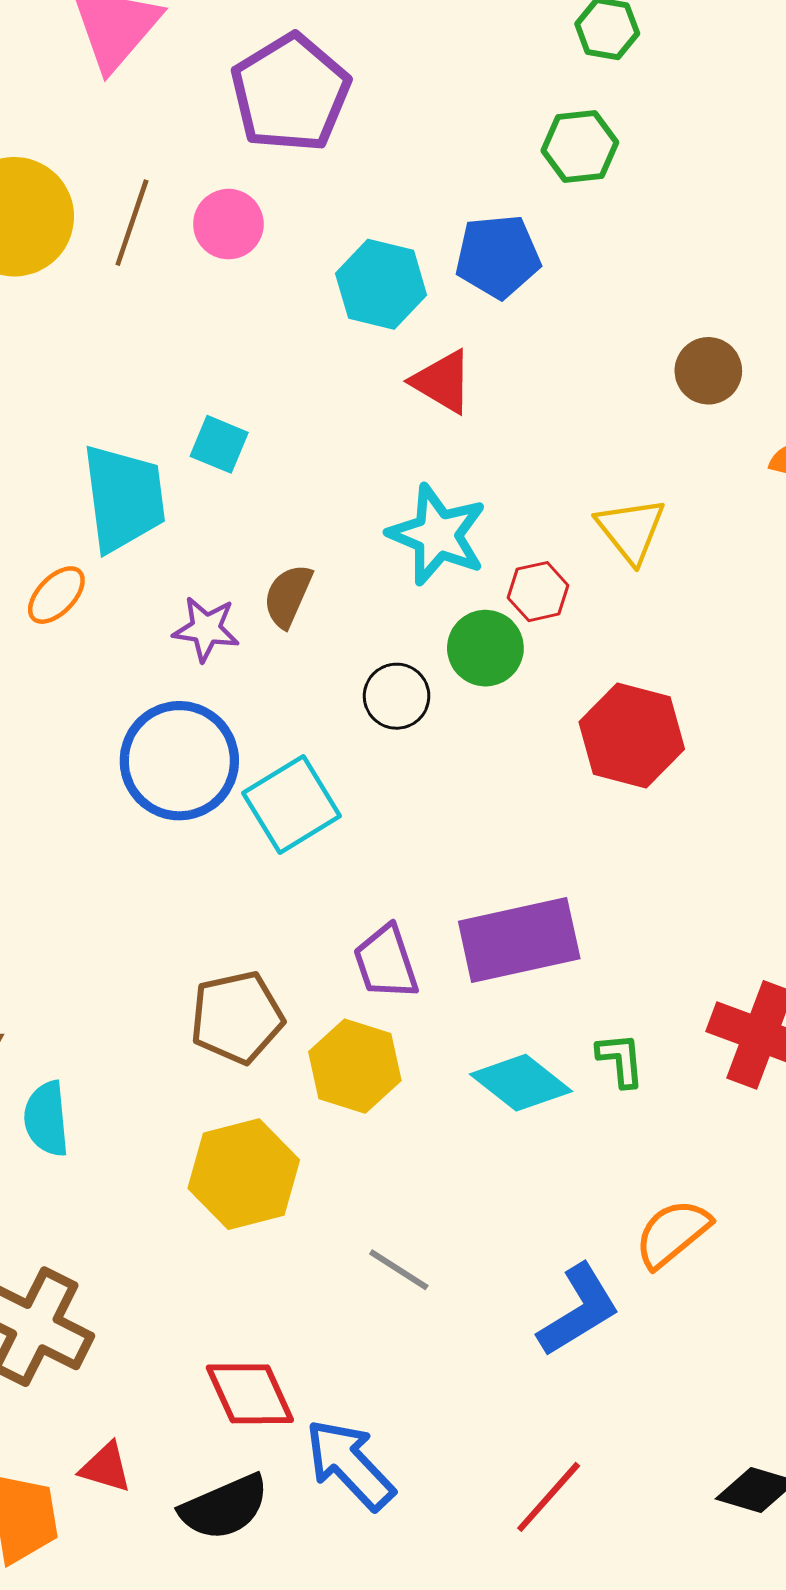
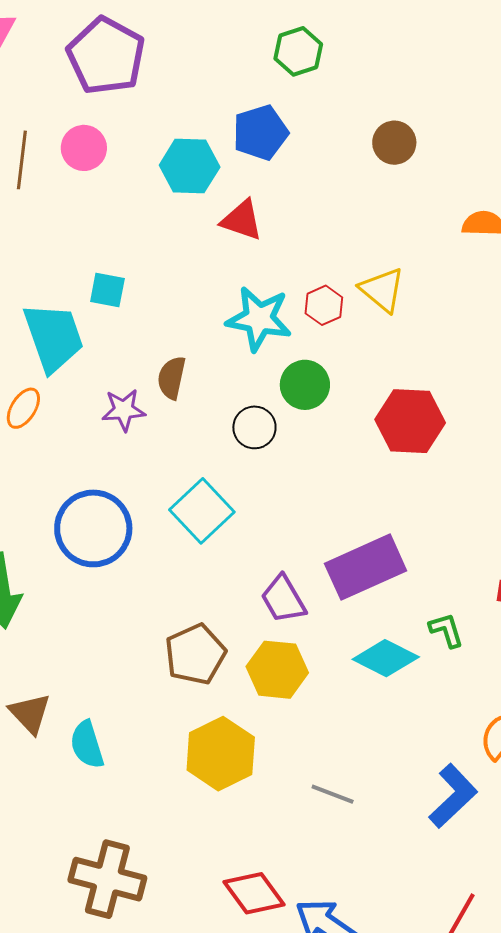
brown circle: (708, 371) -> (394, 143), moved
red hexagon: (538, 592) -> (324, 305), moved
blue circle: (179, 761) -> (93, 528), moved

